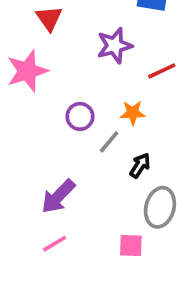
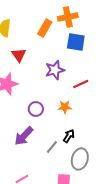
gray line: (109, 142) -> (52, 147), moved
purple arrow: (58, 196) -> (24, 136), moved

